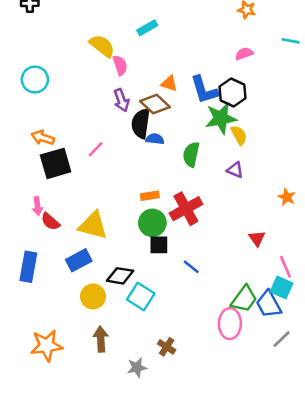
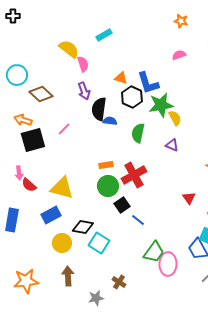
black hexagon: (232, 92) -> (132, 97), moved
brown diamond: (155, 104) -> (41, 94), moved
black square: (159, 245) -> (122, 205), moved, turned -35
green trapezoid: (244, 299) -> (154, 252), moved

